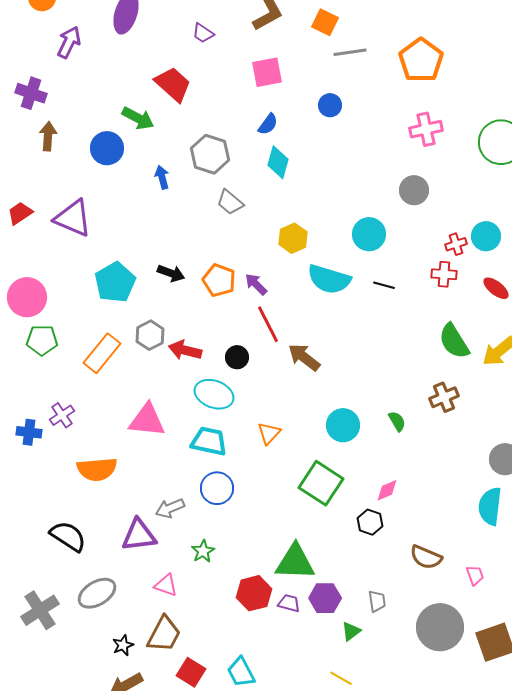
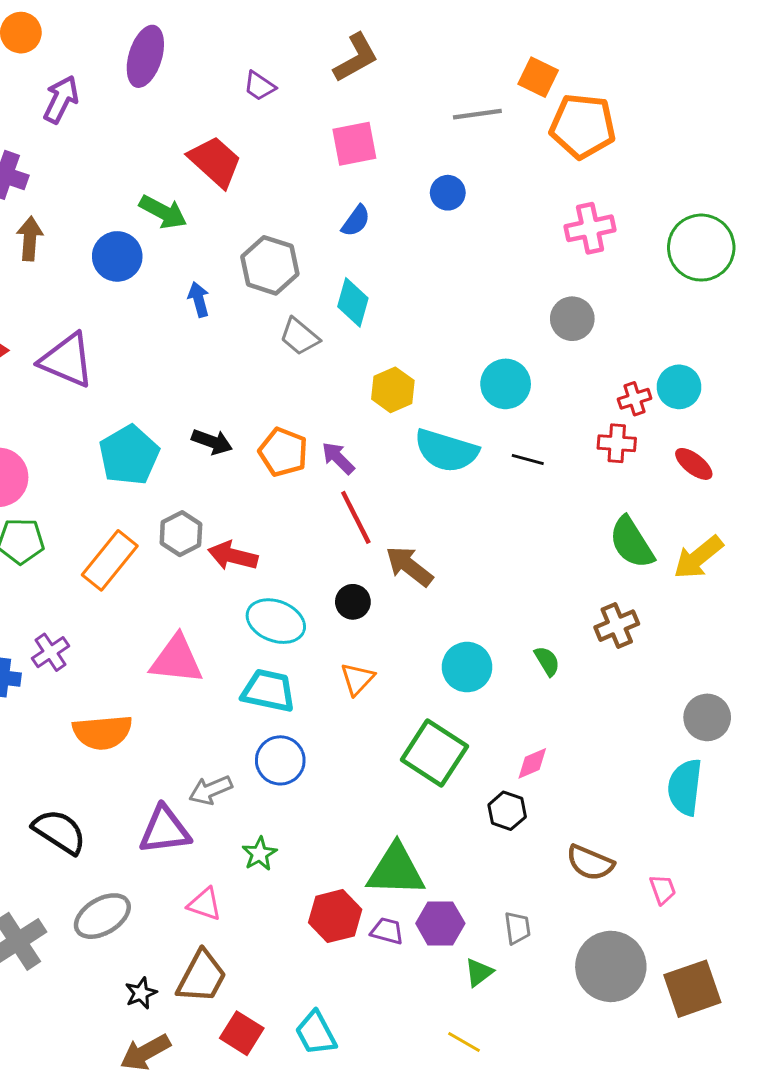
orange square: (325, 22) -> (538, 77), moved
orange pentagon: (421, 60) -> (583, 126), turned -30
cyan diamond: (278, 162) -> (353, 302), moved
black circle: (237, 357) -> (353, 602), moved

